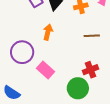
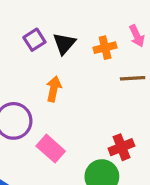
brown line: (92, 36) -> (133, 78), moved

